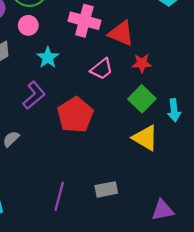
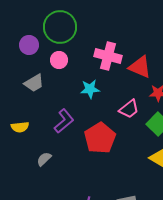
cyan star: (48, 57) -> (90, 89), moved, turned 30
pink trapezoid: (102, 69) -> (129, 109), moved

